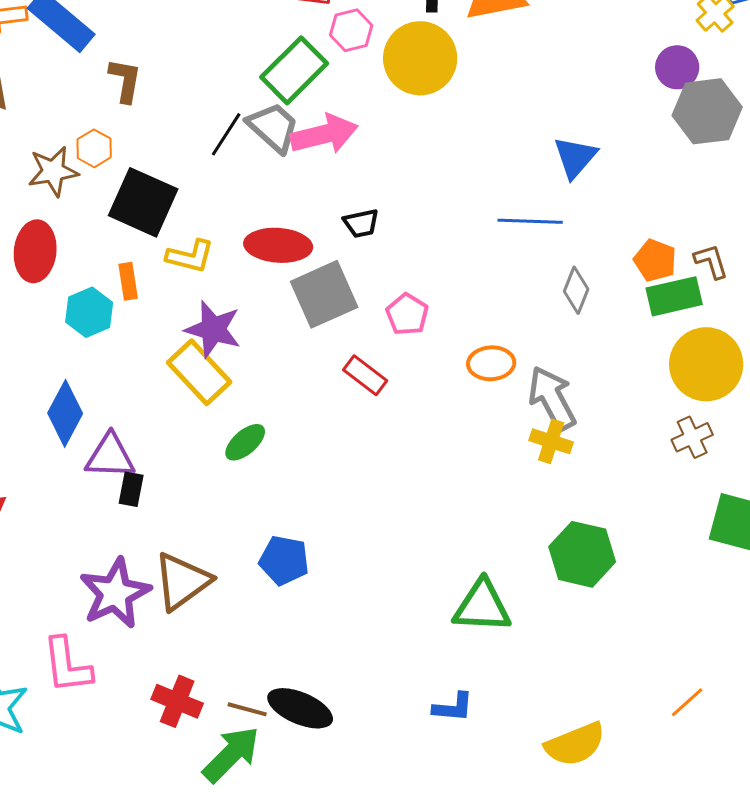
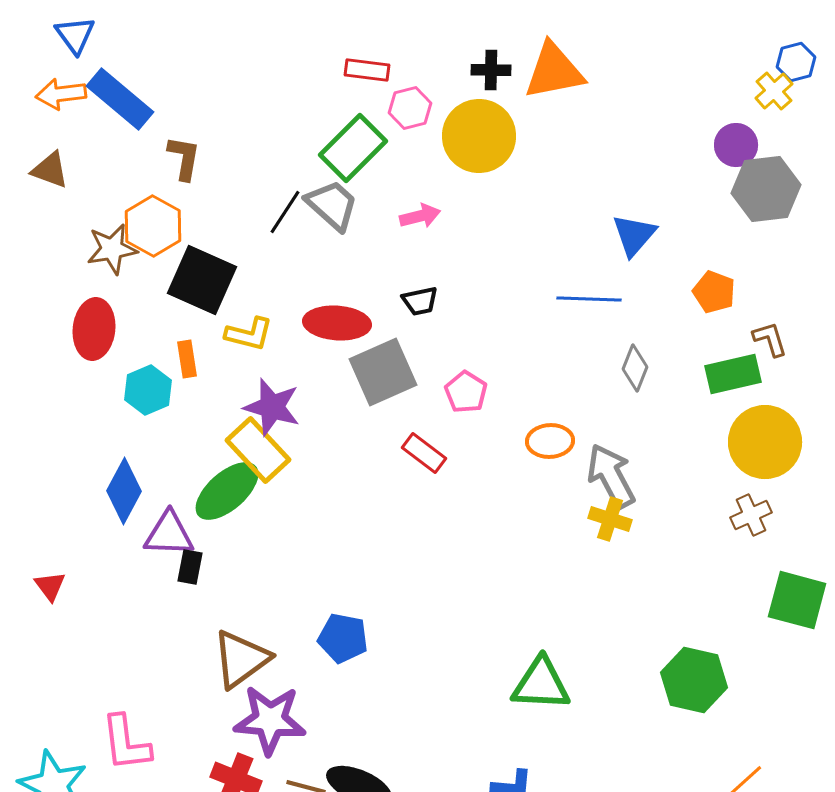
pink arrow: (324, 134) -> (420, 216), moved, size x0.6
orange hexagon: (94, 148) -> (153, 226), size x1.6
orange pentagon: (655, 260) -> (714, 292), moved
green ellipse: (245, 442) -> (227, 491), moved, size x1.6
green hexagon: (582, 554) -> (694, 680), moved
purple star: (115, 593) -> (270, 720), moved, turned 30

